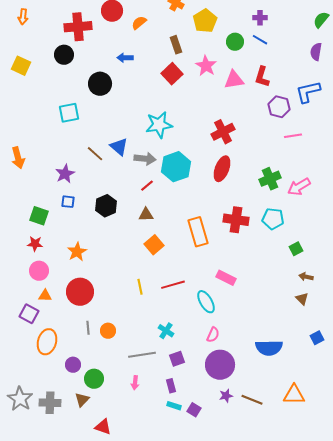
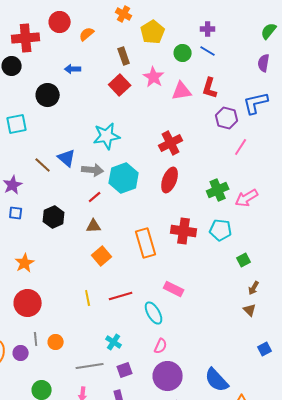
pink line: (293, 136) -> (241, 147), turned -48
brown arrow: (306, 277) -> (254, 288), turned -72
blue semicircle: (269, 348) -> (217, 380), moved, turned 48
purple circle: (73, 365) -> (21, 353), moved

